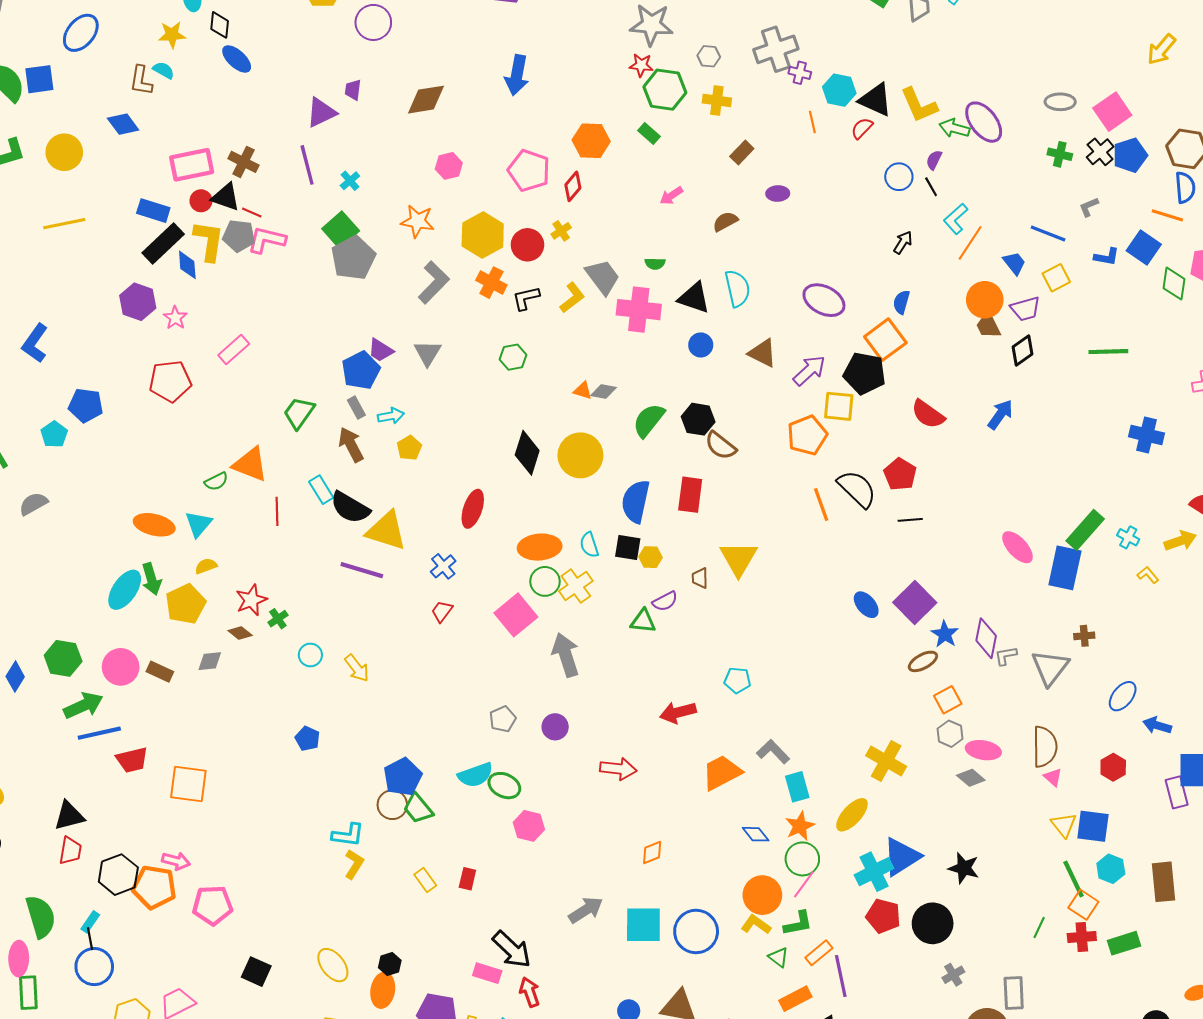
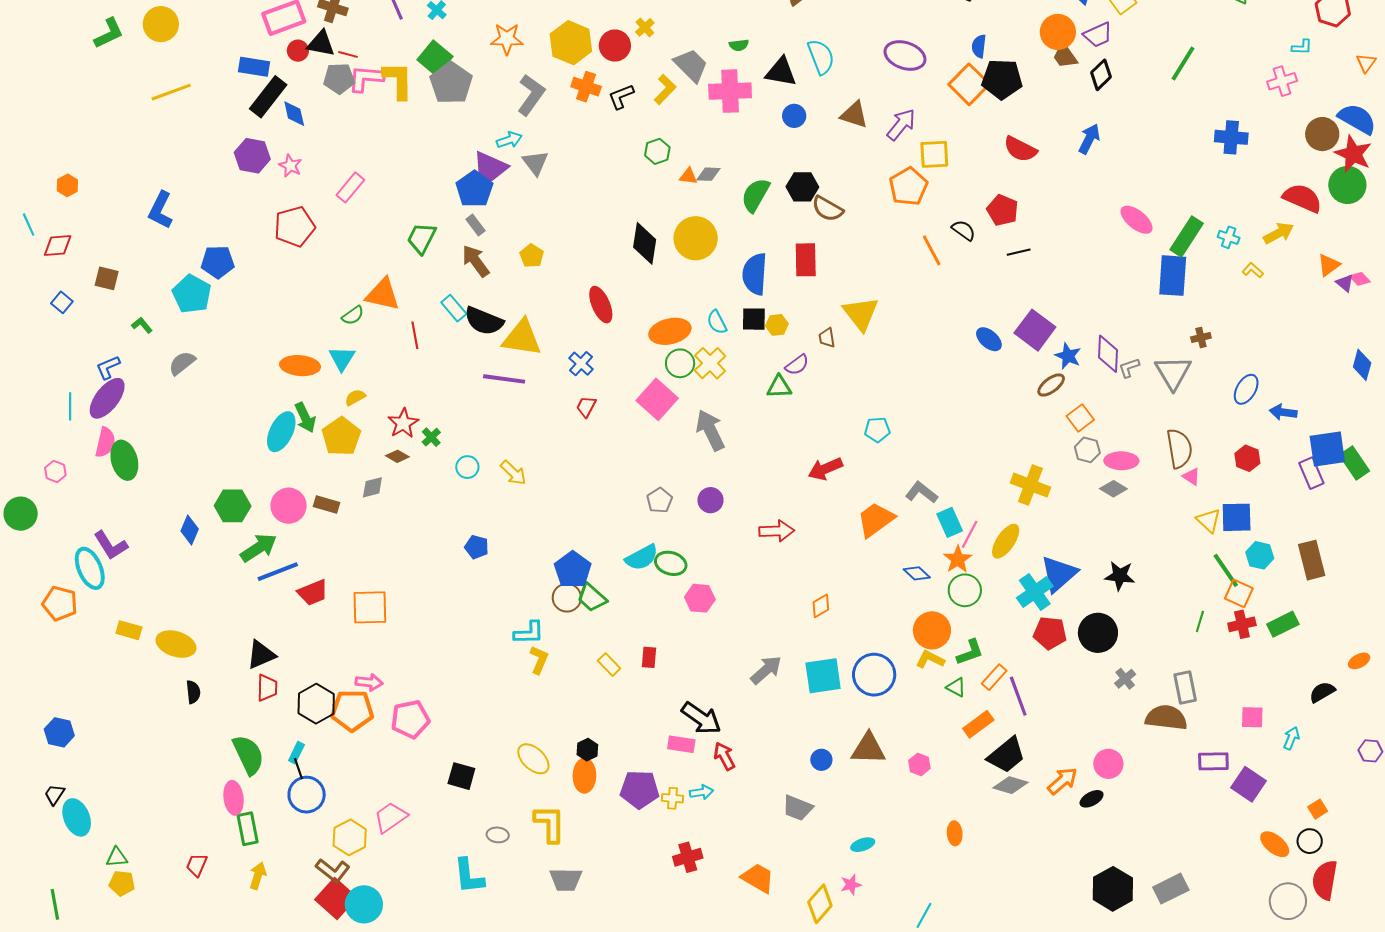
yellow L-shape: (209, 241) -> (398, 80), moved
purple trapezoid: (381, 350) -> (490, 167), size x1.4
green line: (1108, 352) -> (1183, 64), turned -48
green hexagon: (513, 357) -> (657, 151), moved
black pentagon: (865, 373) -> (1002, 79), moved
cyan arrow: (391, 416) -> (509, 140), moved
cyan pentagon: (54, 434) -> (192, 294), size x1.5
black semicircle: (857, 489) -> (964, 230), size x0.6
red ellipse: (473, 509) -> (601, 305), turned -33
pink ellipse: (1018, 547) -> (1137, 220), moved
pink line: (804, 884) -> (970, 534), moved

